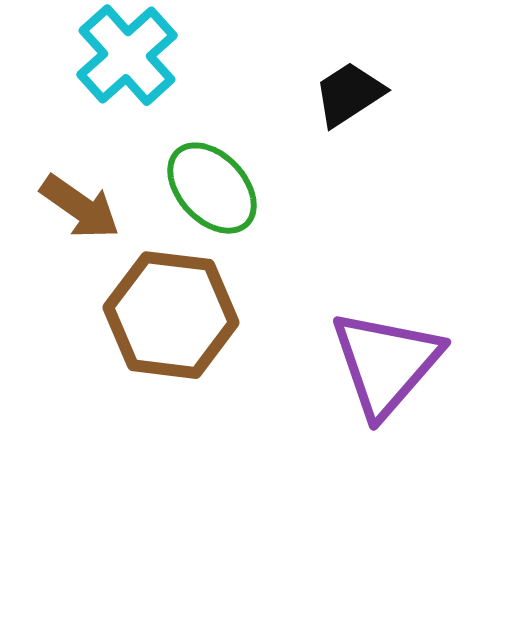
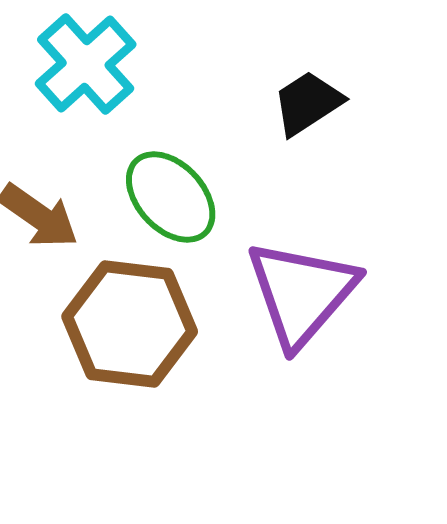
purple triangle: (386, 363) -> (302, 293), moved

